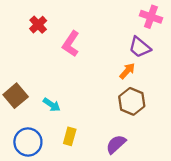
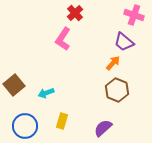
red cross: (38, 25) -> (75, 13), moved
cyan arrow: (52, 105) -> (46, 93), turned 126

